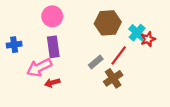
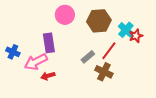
pink circle: (52, 16) -> (65, 15), moved
blue cross: (14, 45) -> (13, 52), moved, turned 32
brown cross: (113, 78) -> (104, 72), turned -30

